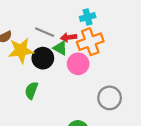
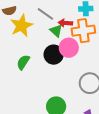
yellow star: (21, 51) -> (21, 26), turned -30
black circle: (43, 58) -> (54, 55), moved

